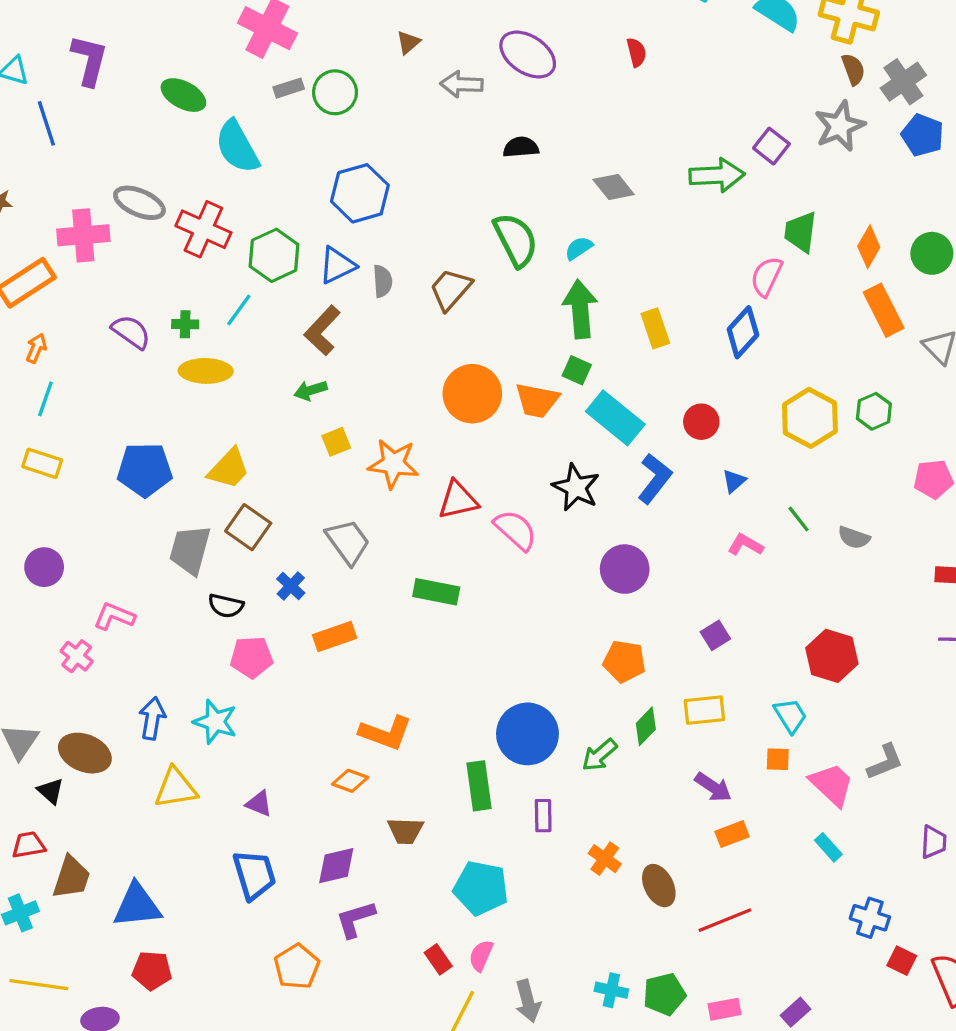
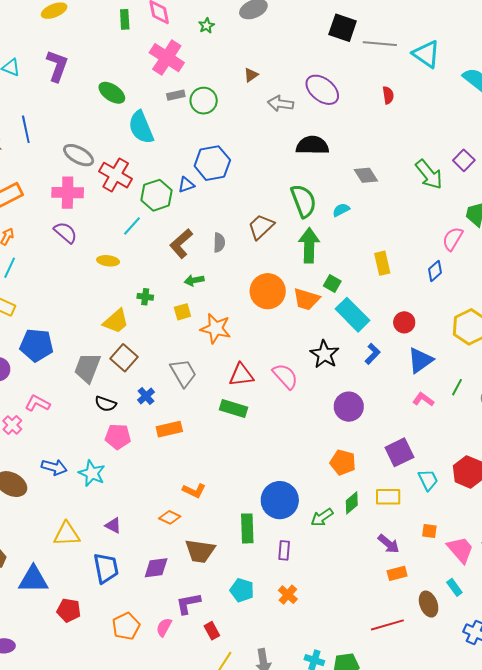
blue line: (46, 123) -> (26, 129), moved
black semicircle: (521, 147) -> (312, 145), size x1.5
green arrow: (717, 175) -> (429, 174), turned 48
pink cross: (83, 235) -> (68, 193), moved
blue triangle: (337, 265) -> (186, 185), moved, size x0.7
gray semicircle: (383, 281) -> (219, 243), moved
green arrow: (580, 309) -> (309, 245), moved
green cross: (185, 324) -> (145, 297), moved
blue diamond: (743, 332) -> (435, 271), size x0.7
yellow ellipse: (206, 371) -> (108, 261), size x0.7
green arrow: (311, 390) -> (194, 280), moved
blue pentagon: (145, 470) -> (37, 345), moved
blue L-shape: (655, 478) -> (373, 354), size x0.7
blue triangle: (734, 481) -> (420, 360), size x1.8
red triangle: (458, 500) -> (241, 375), moved
green line: (799, 519) -> (457, 387), turned 60
purple square: (715, 635) -> (399, 452), size x1.6
cyan trapezoid: (790, 716) -> (428, 480), moved
blue arrow: (152, 718) -> (54, 467), turned 90
orange L-shape: (386, 733) -> (194, 491), size x0.7
yellow triangle: (176, 788) -> (67, 534), moved
brown trapezoid: (405, 831) -> (200, 551), size x1.4
orange cross: (605, 859) -> (288, 595), moved
brown ellipse: (659, 886) -> (429, 604), moved
cyan pentagon: (481, 888) -> (242, 590), size x0.7
purple L-shape: (355, 919) -> (188, 603), moved
pink semicircle: (481, 956) -> (164, 627), moved
red pentagon: (152, 971) -> (69, 610), moved

